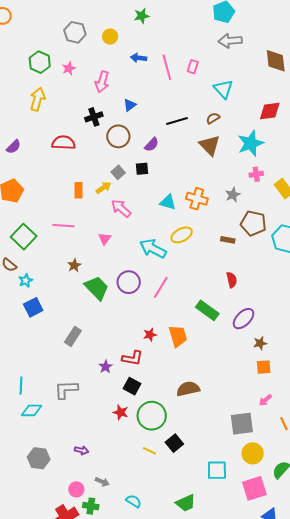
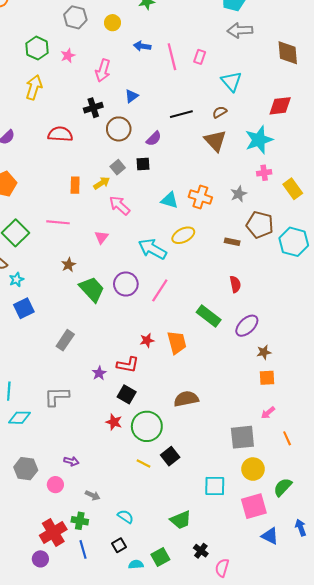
pink circle: (76, 489) -> (55, 485), moved

